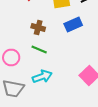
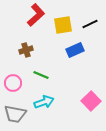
brown cross: (38, 28) -> (26, 50), moved, turned -32

